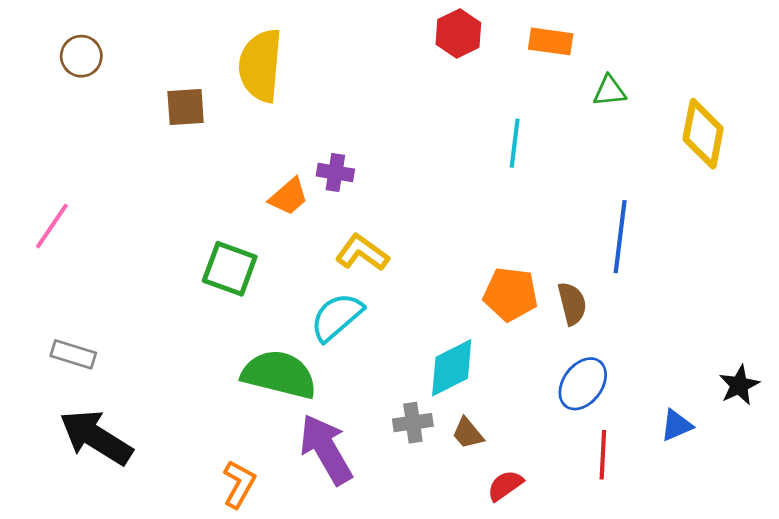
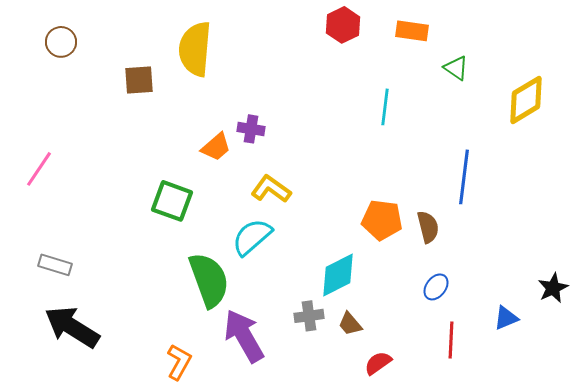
green triangle: (609, 91) -> (456, 68), turned 40
yellow diamond: (703, 134) -> (526, 100), turned 48
green semicircle: (279, 374) -> (209, 280), turned 56
blue ellipse: (583, 384) -> (436, 287), size x0.7

